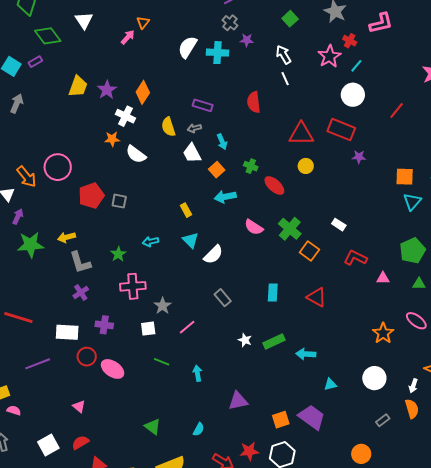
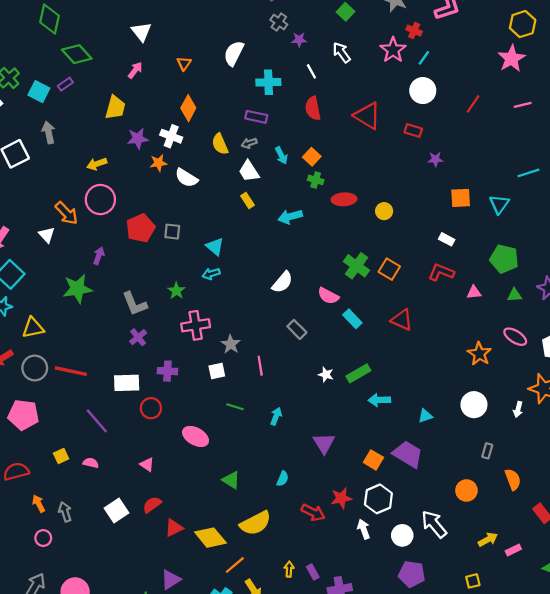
white triangle: (84, 20) -> (141, 32), moved
orange triangle: (143, 22) -> (184, 63), moved
pink arrow: (128, 37) -> (135, 70), moved
cyan cross: (217, 53) -> (268, 82), moved
white line: (285, 79) -> (311, 71), moved
purple star: (107, 90) -> (138, 139), moved, turned 30
gray arrow: (17, 103) -> (49, 132), turned -30
red rectangle: (341, 130) -> (413, 131), size x0.6
red triangle: (301, 134) -> (367, 116), moved, turned 36
yellow circle: (306, 166) -> (384, 211), moved
orange square: (217, 170) -> (312, 157), moved
orange square: (405, 177) -> (461, 198), moved
red ellipse: (274, 185) -> (344, 199), turned -40
yellow rectangle: (186, 210) -> (248, 200), moved
purple arrow: (18, 216) -> (99, 256), moved
white rectangle: (339, 225) -> (447, 239), moved
pink semicircle: (254, 227) -> (328, 296), moved
green cross: (290, 229) -> (356, 266), moved
yellow arrow: (67, 237) -> (97, 164), moved
cyan triangle: (191, 240) -> (215, 247), moved
green pentagon: (412, 251) -> (504, 259), turned -30
cyan rectangle: (273, 292) -> (352, 319), turned -42
pink line: (187, 327) -> (260, 366), turned -54
cyan arrow: (306, 354) -> (379, 400), moved
purple line: (38, 364) -> (97, 421), turned 75
pink ellipse: (113, 369) -> (196, 436), moved
cyan arrow: (197, 373) -> (276, 416), turned 35
purple triangle: (238, 401) -> (324, 443), turned -45
orange semicircle: (412, 409) -> (513, 479), moved
pink semicircle: (14, 410) -> (91, 463), moved
orange square: (281, 420) -> (373, 460), turned -36
gray rectangle: (383, 420) -> (487, 451), turned -32

